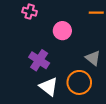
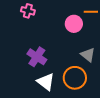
pink circle: (62, 31) -> (74, 24), moved

